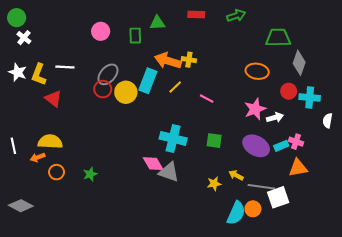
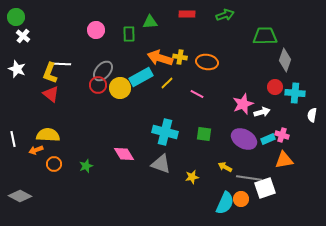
orange ellipse: (257, 71) -> (207, 62), moved
yellow L-shape: (39, 74) -> (50, 73), moved
cyan rectangle: (148, 81) -> (141, 77), turned 40
pink diamond: (153, 164) -> (124, 154), moved
yellow star: (214, 184) -> (192, 177), moved

